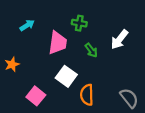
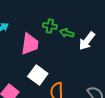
green arrow: (91, 50) -> (67, 33), moved, turned 144

